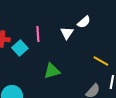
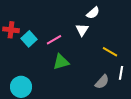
white triangle: (67, 33) -> (82, 30), moved
pink line: (38, 34) -> (54, 40), moved, turned 63

